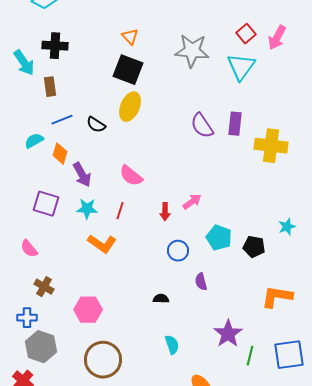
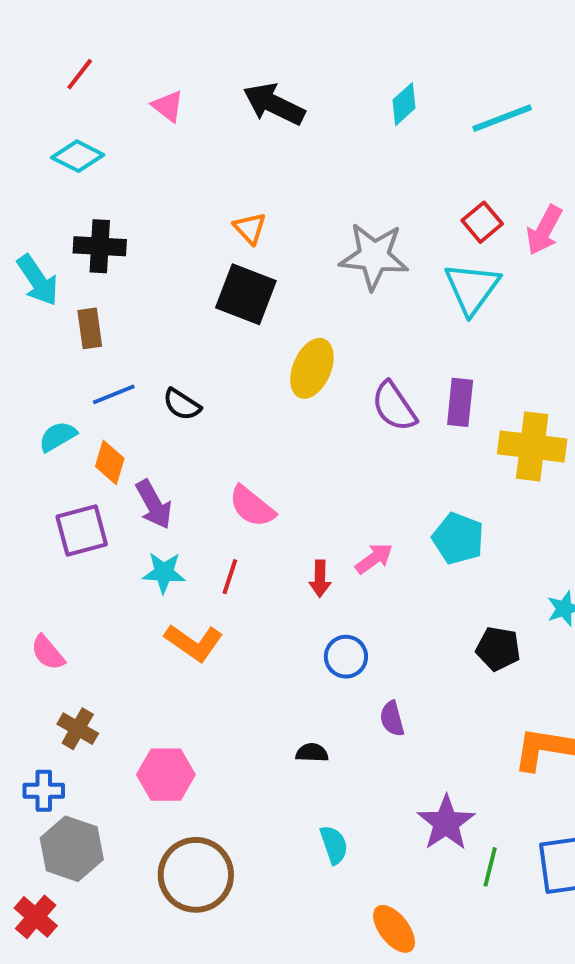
yellow ellipse: (130, 107) -> (312, 368), moved
purple square: (46, 204) -> (82, 531), moved, turned -32
cyan pentagon: (219, 238) -> (458, 539), moved

